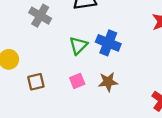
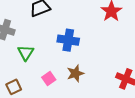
green triangle: (78, 46) -> (26, 53), moved

